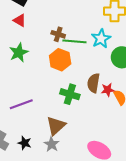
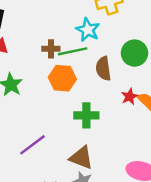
cyan star: (101, 39) -> (88, 30), moved
brown semicircle: (93, 83) -> (103, 69), moved
brown triangle: (56, 126) -> (81, 158), turned -40

